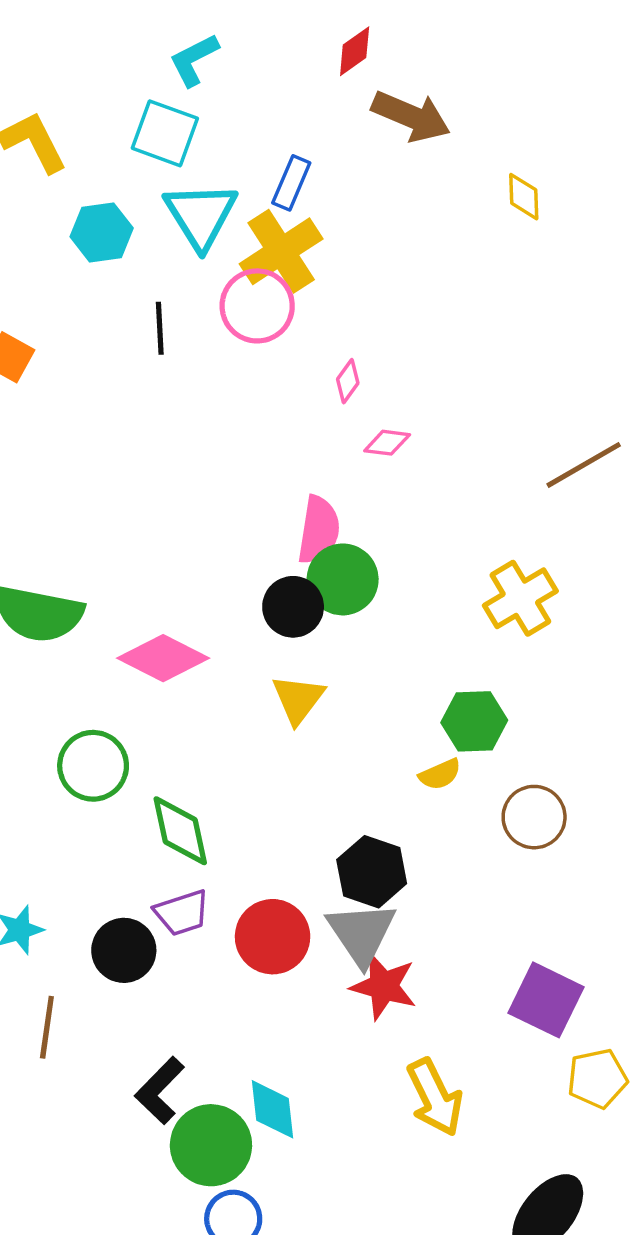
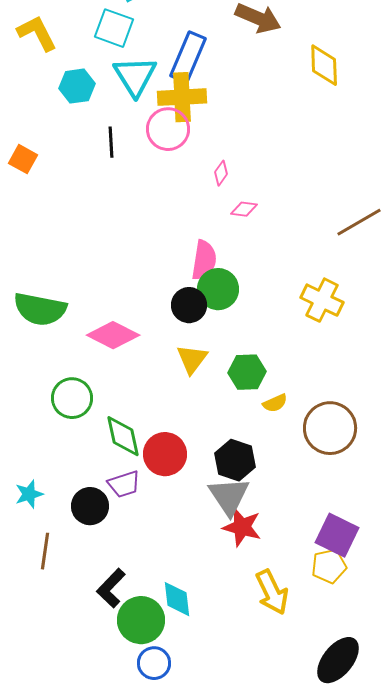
blue rectangle: (291, 183) -> (188, 57), size x1.6
yellow diamond: (524, 197) -> (324, 65), size x1.5
yellow cross: (281, 251) -> (182, 97), turned 30
yellow cross: (520, 598) -> (322, 300), turned -33
green hexagon: (474, 721) -> (247, 372), moved
brown circle: (534, 817) -> (330, 428), size x1.4
red circle: (273, 937) -> (165, 454), moved
yellow pentagon: (597, 1079) -> (329, 566), moved

